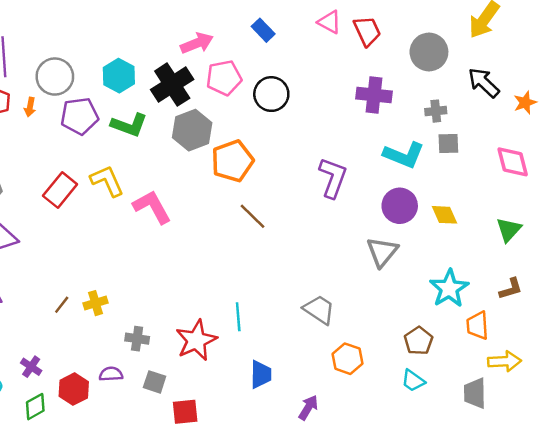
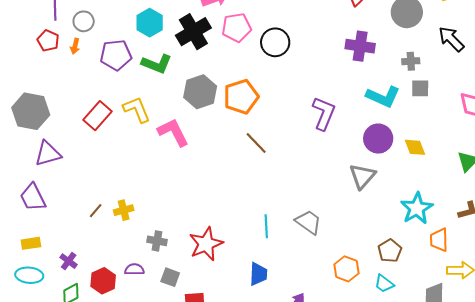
gray circle: (55, 77) -> (84, 21), moved, size x0.7
gray hexagon: (192, 130) -> (200, 92), moved
cyan line: (238, 317) -> (266, 226), moved
orange hexagon: (347, 359) -> (346, 269), moved

